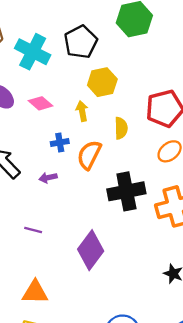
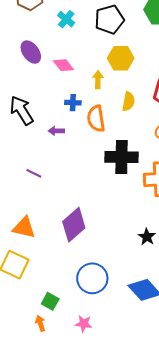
cyan cross: (33, 52) -> (66, 19), size x0.6
orange semicircle: (89, 155) -> (96, 119), turned -48
purple diamond: (91, 250) -> (74, 225), moved

